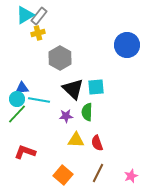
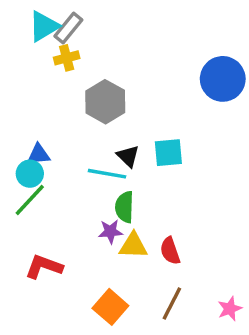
black triangle: (73, 89) -> (128, 156), size x0.6
cyan line: (39, 100) -> (107, 174), moved
green semicircle: (87, 112) -> (124, 207), moved
purple star: (66, 116) -> (110, 232), moved

